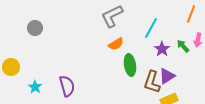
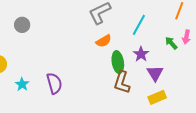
purple star: (162, 49) -> (141, 54), moved
purple triangle: (167, 76) -> (155, 73), turned -30
brown L-shape: (152, 82) -> (122, 82), moved

